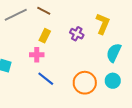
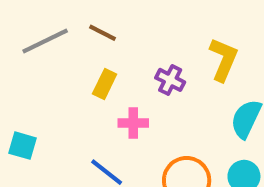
pink cross: (37, 55) -> (133, 123), moved

